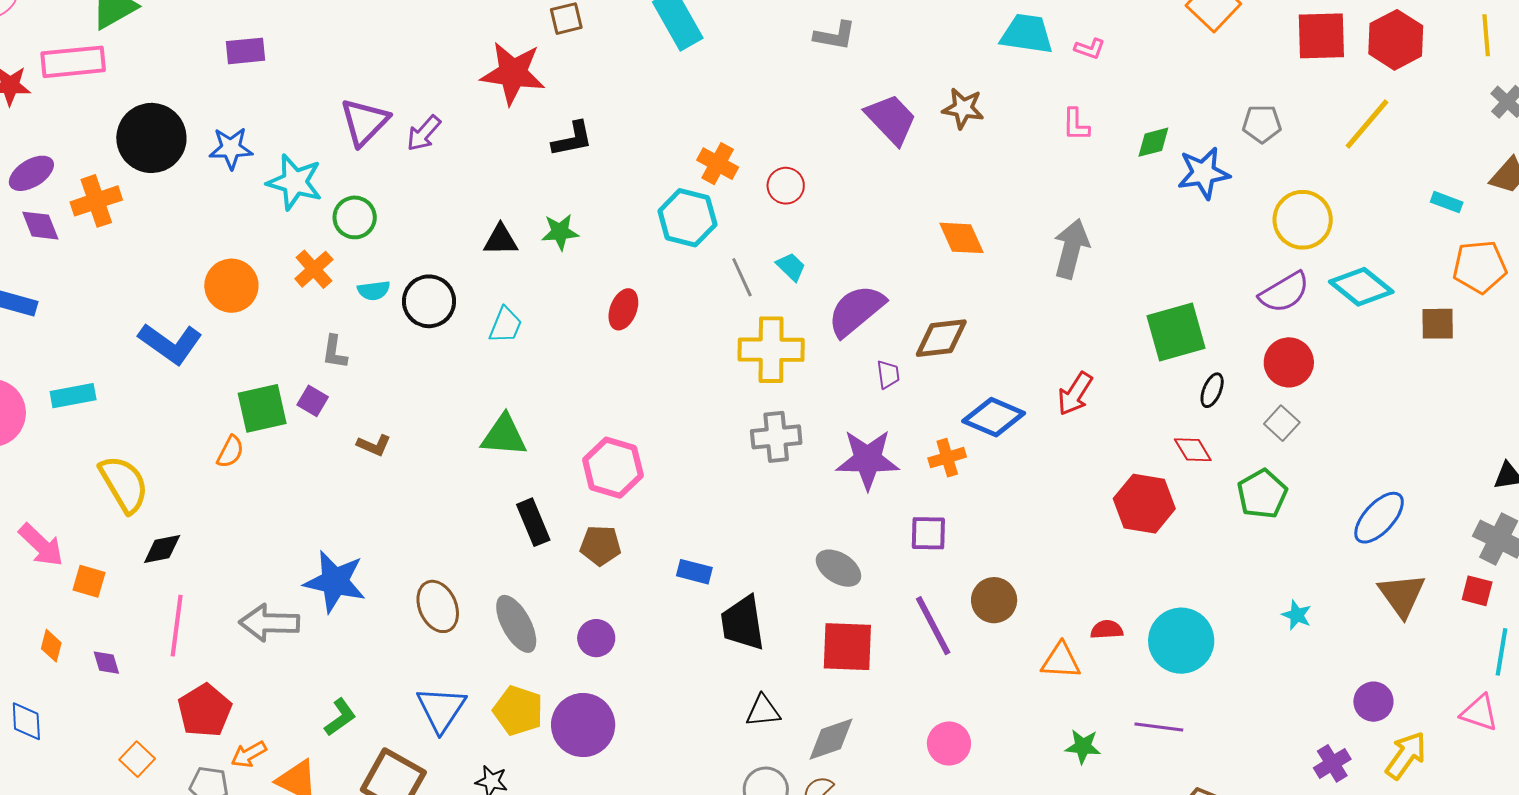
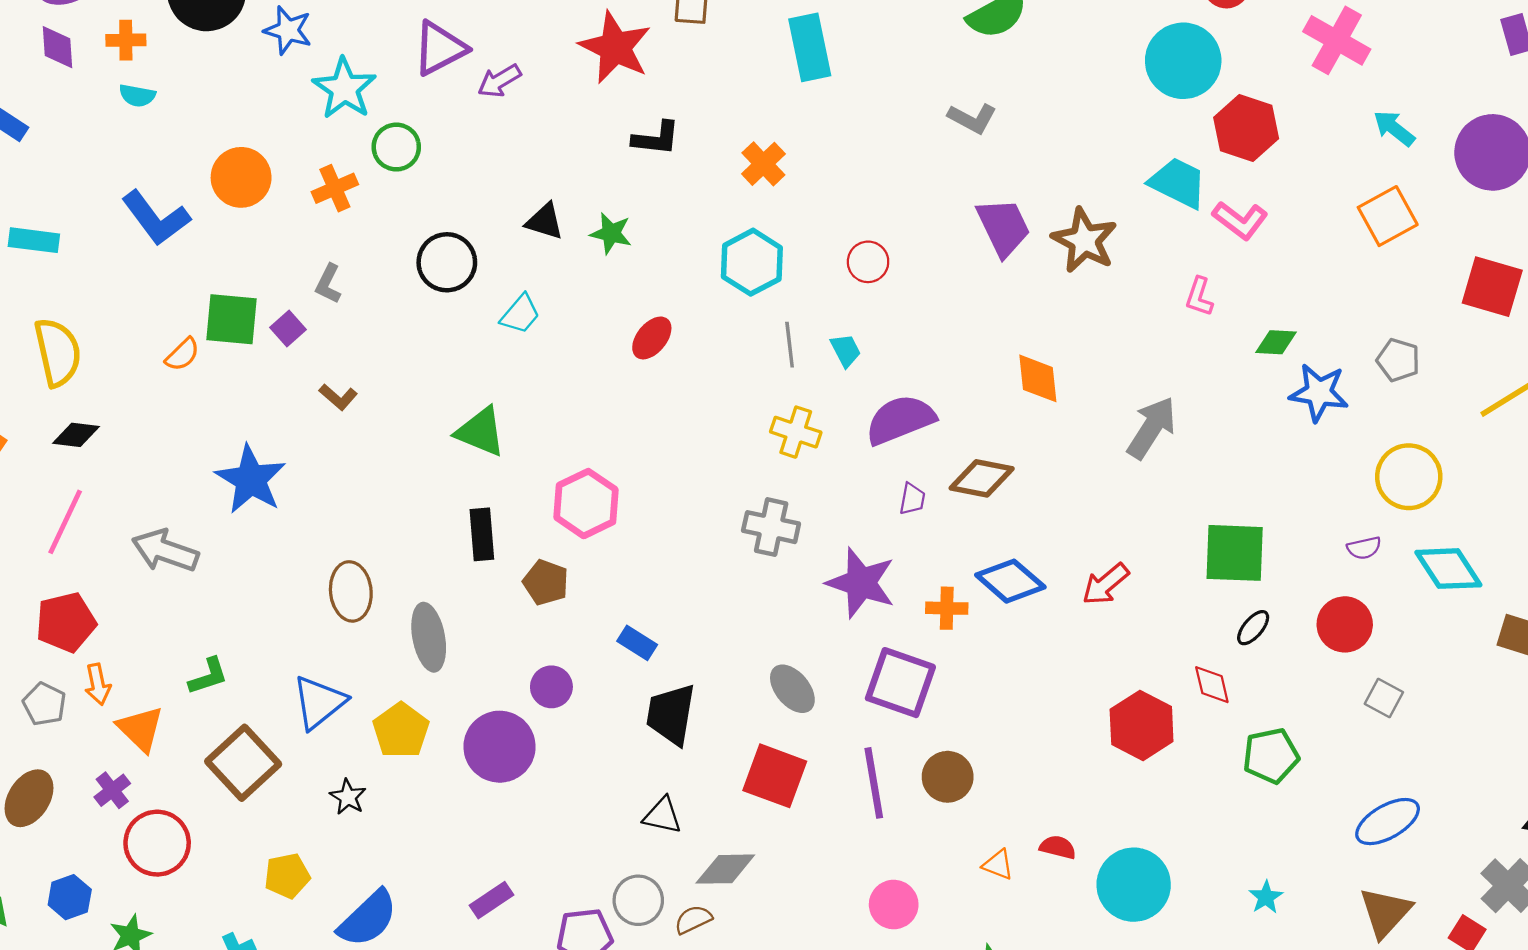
pink L-shape: (1090, 49) -> (1240, 220), size x1.6
brown star: (963, 108) -> (1084, 240), size x1.4
orange cross: (718, 164) -> (763, 164), moved
orange cross: (96, 201) -> (126, 40), size x0.7
cyan semicircle: (374, 290) -> (137, 95), moved
purple semicircle: (1284, 292) -> (1364, 548), size x0.6
yellow cross: (771, 350) -> (796, 432), size x0.7
gray square: (1282, 423) -> (1384, 698), moved, turned -32
purple square: (928, 533) -> (900, 683), size x1.6
blue star: (335, 582) -> (251, 479), moved
purple circle: (596, 638) -> (551, 687), moved
orange triangle: (1061, 661) -> (998, 865), size x0.7
purple circle: (583, 725) -> (500, 747), moved
pink circle: (949, 744) -> (894, 905), moved
orange arrow: (249, 754) -> (98, 684), turned -90

